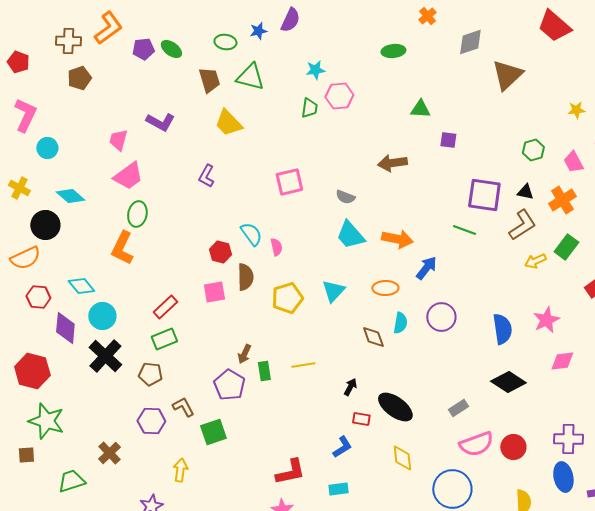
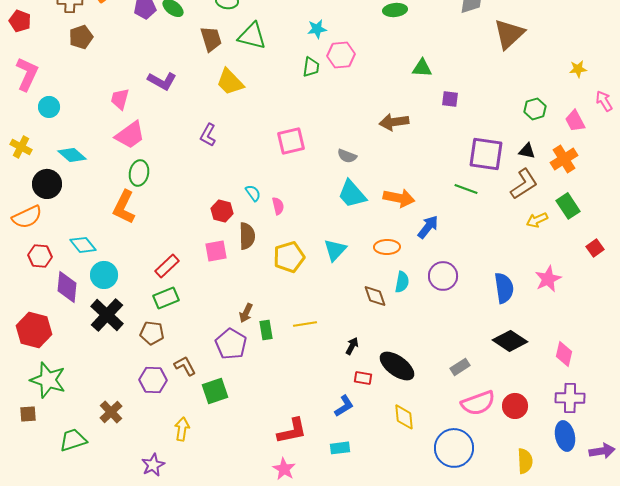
cyan semicircle: (251, 234) -> (253, 193), size x0.7
green rectangle: (566, 247) -> (568, 206), turned -70
pink diamond: (562, 361) -> (564, 354), moved, turned -70

